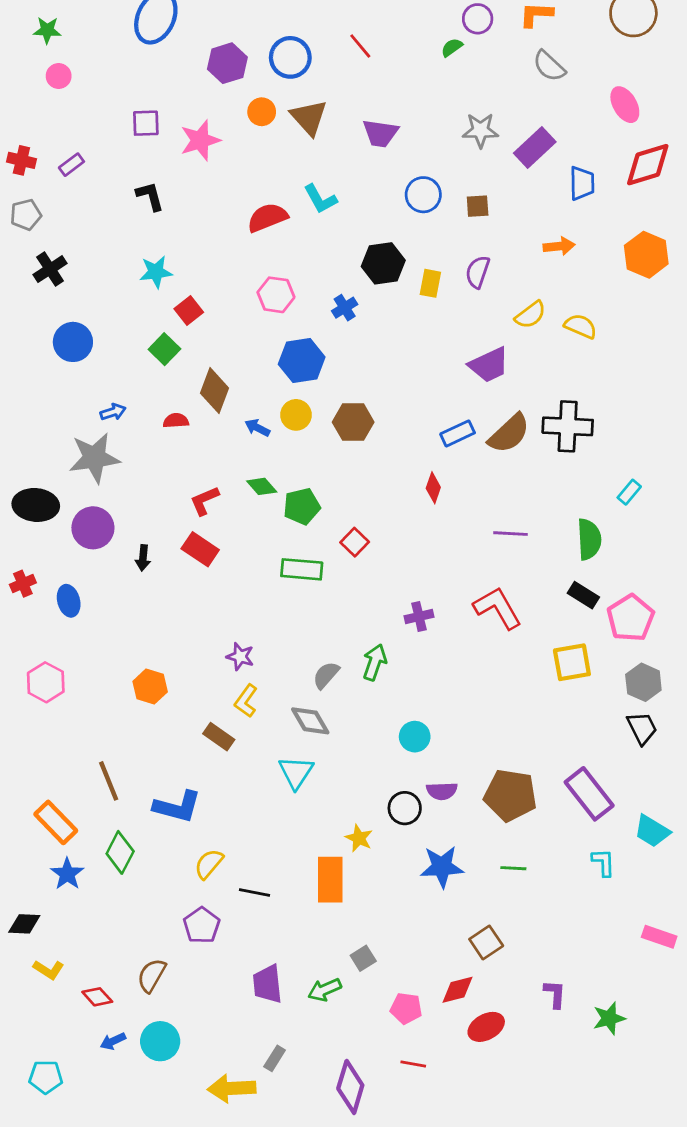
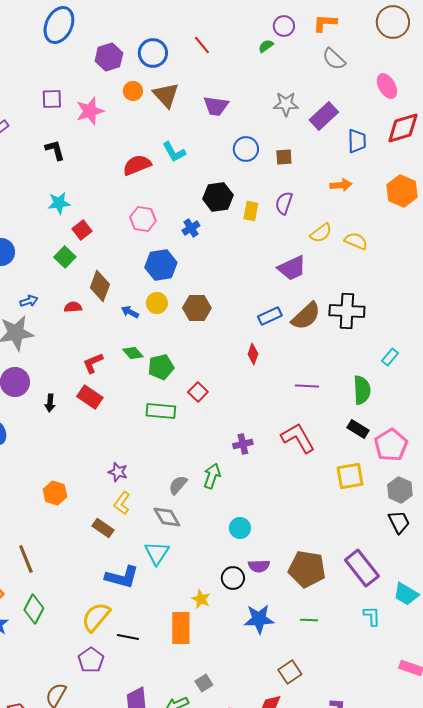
blue L-shape: (177, 807) -> (122, 577), moved
yellow semicircle: (209, 864) -> (96, 617), size x1.4

